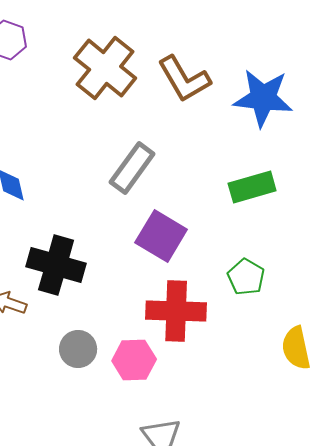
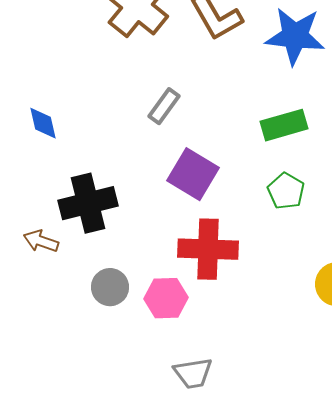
gray rectangle: (132, 168) -> (164, 106), size x0.7
black cross: (56, 265) -> (88, 203), turned -30
green pentagon: (246, 277) -> (286, 191), moved

